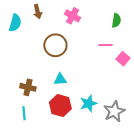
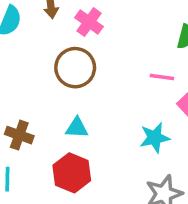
pink cross: (72, 16) -> (89, 22), moved
cyan star: (88, 103) -> (155, 138), moved

